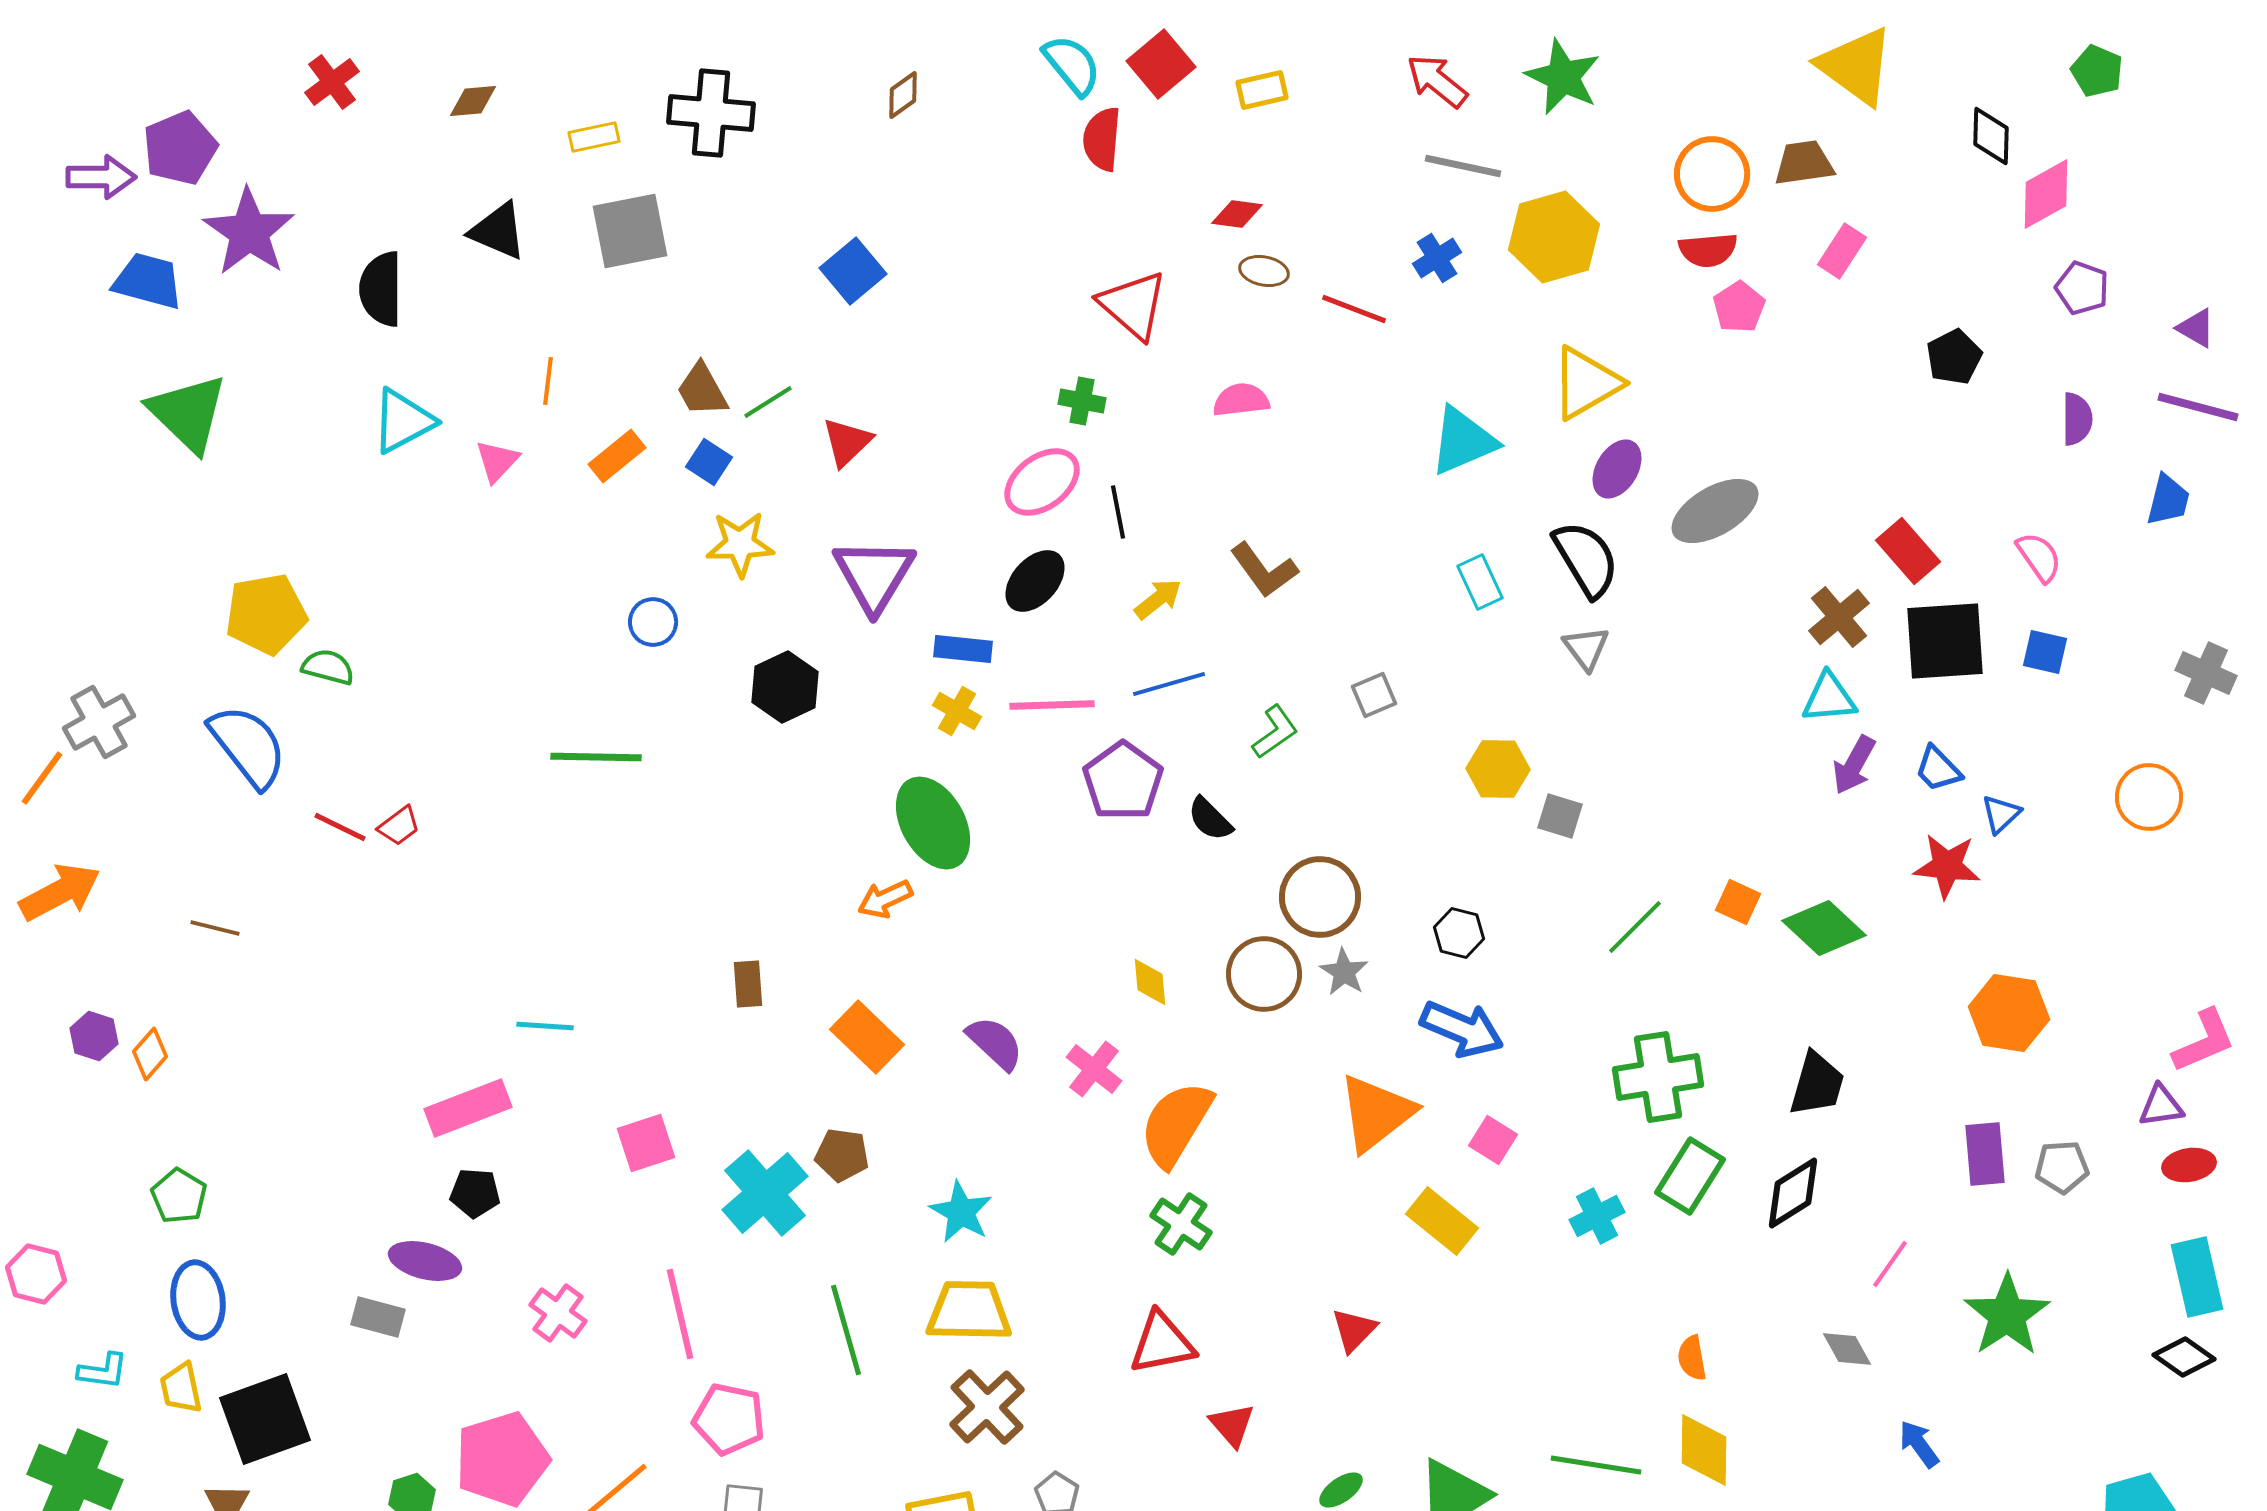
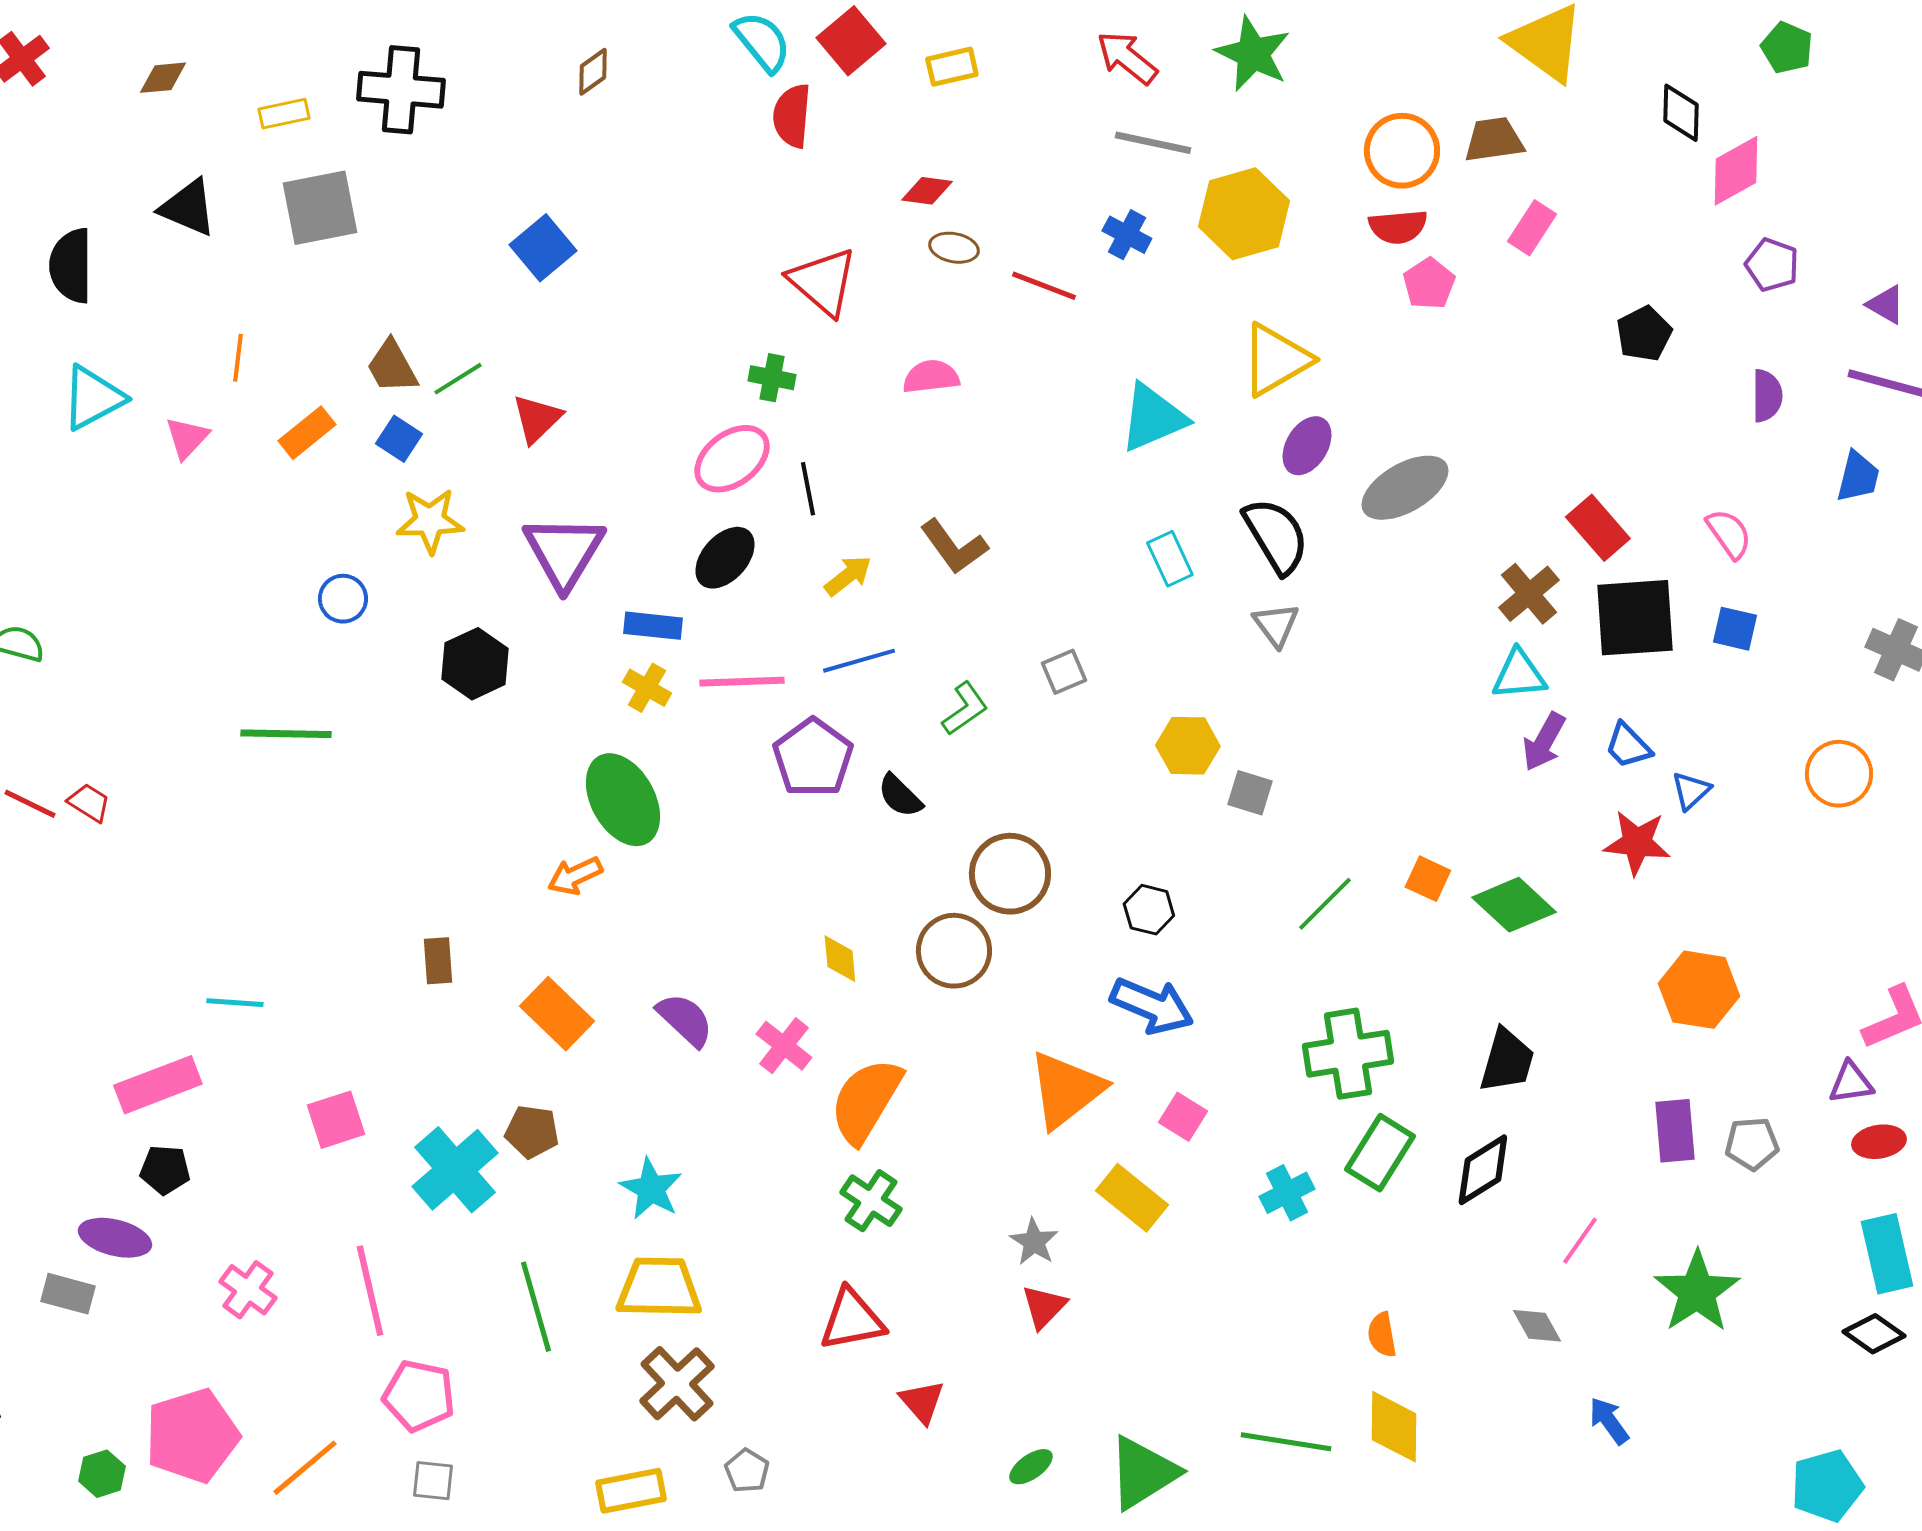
blue cross: (1437, 258) -> (1127, 235), turned -30
red trapezoid: (399, 826) -> (89, 803), turned -111
gray star: (1344, 972) -> (1034, 1242), moved

